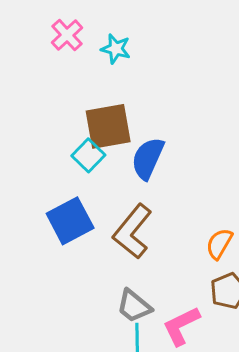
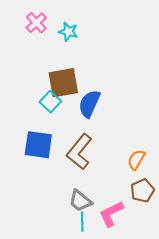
blue square: (70, 221) -> (38, 145), turned 36

